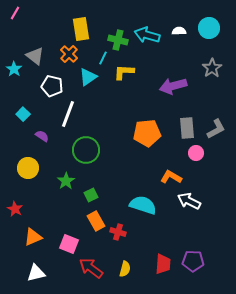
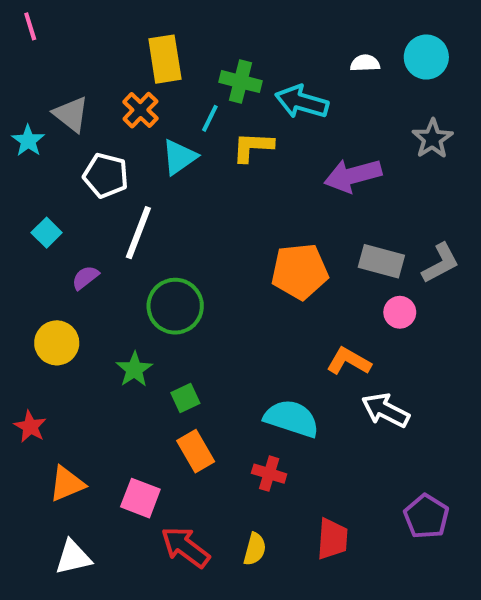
pink line: (15, 13) -> (30, 26), turned -48
cyan arrow: (147, 35) -> (302, 102), moved
gray rectangle: (187, 128) -> (381, 261), turned -70
purple semicircle: (42, 136) -> (85, 278), turned -72
red cross: (118, 232) -> (269, 474), moved
purple pentagon: (193, 261) -> (426, 516), moved, turned 30

